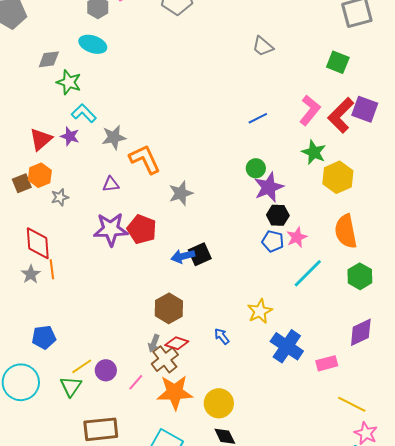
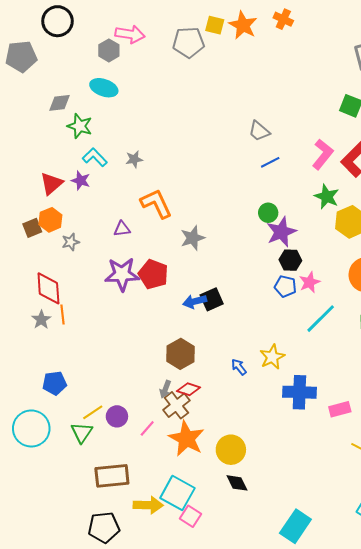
gray trapezoid: (263, 46) -> (259, 131), moved
gray star: (114, 137) -> (134, 159), moved, size x0.7
blue arrow: (222, 336) -> (239, 367), moved
blue cross: (287, 346) -> (299, 392), turned -32
orange star: (175, 392) -> (187, 439), turned 30

